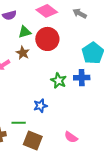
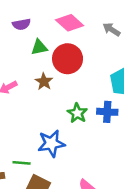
brown star: (23, 53) -> (44, 82), moved
blue star: (40, 106) -> (51, 143), size x1.5

